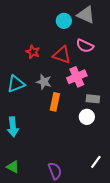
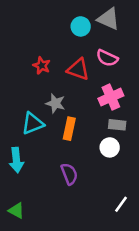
pink cross: (77, 77) -> (111, 97), moved
cyan triangle: (16, 84) -> (33, 124), moved
purple semicircle: (55, 171) -> (69, 174), moved

